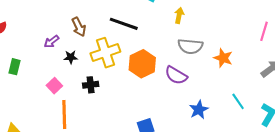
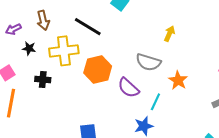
yellow arrow: (179, 15) -> (169, 34), moved
cyan line: (238, 101) -> (155, 102), moved, turned 48

